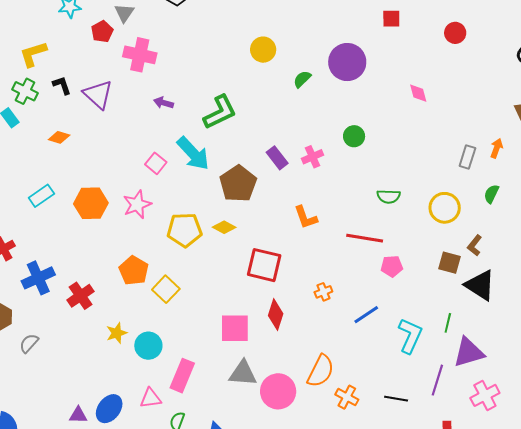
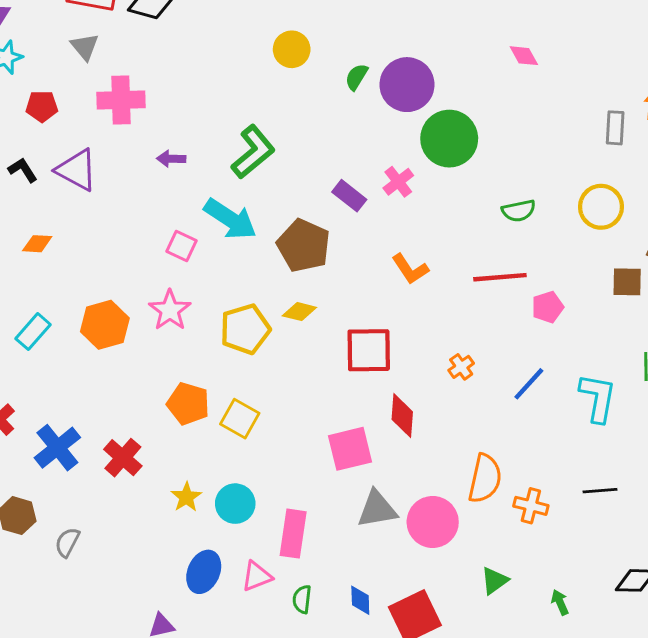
red pentagon: (102, 32) -> (42, 106), moved, turned -30
purple circle: (347, 62) -> (407, 85), moved
green circle: (354, 136) -> (449, 139), size x1.8
blue ellipse: (109, 409) -> (204, 572), moved

